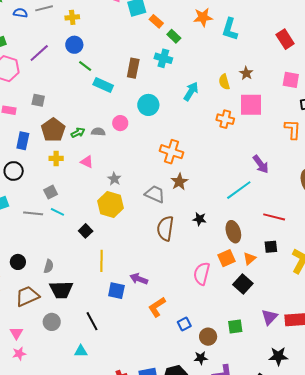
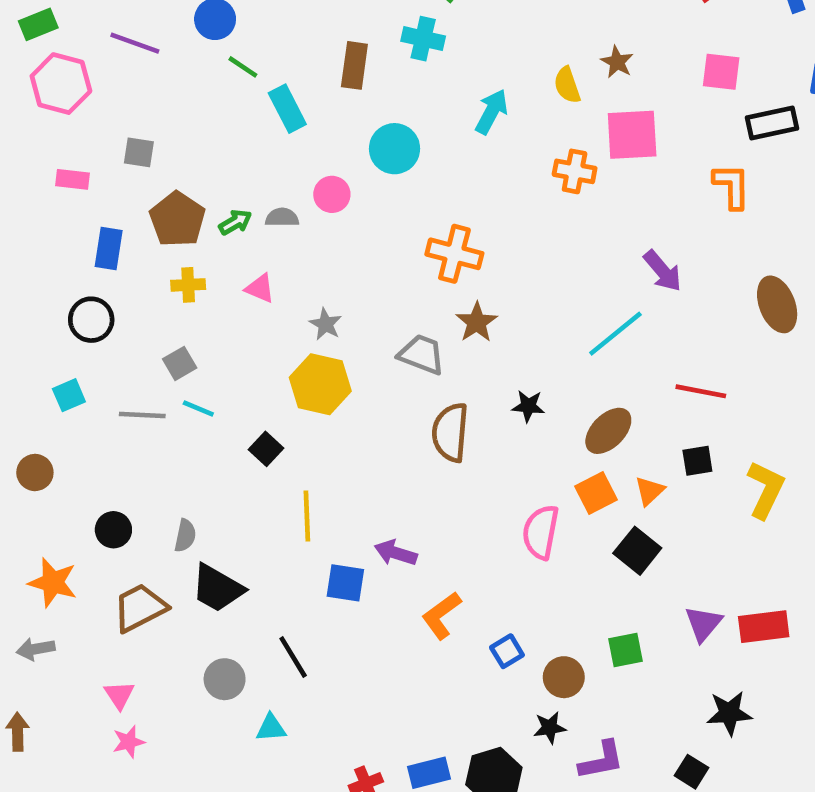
purple line: (39, 53) -> (135, 43), turned 65
cyan rectangle: (103, 85) -> (287, 109), turned 42
brown ellipse: (233, 232) -> (608, 431), turned 65
black trapezoid: (61, 290) -> (217, 588), turned 35
gray circle: (52, 322) -> (225, 679), moved

